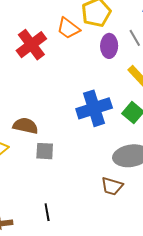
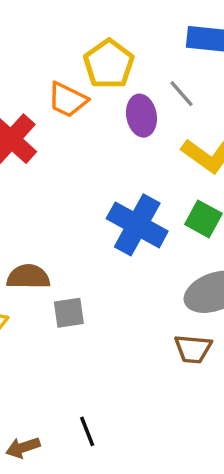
blue cross: (94, 108) -> (137, 225), turned -32
black line: (47, 212) -> (87, 431), moved

